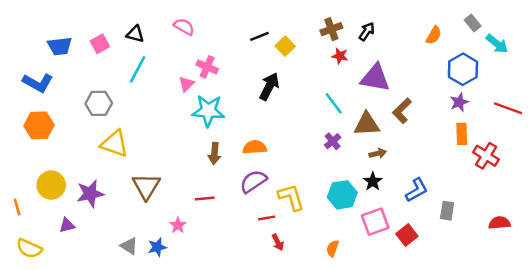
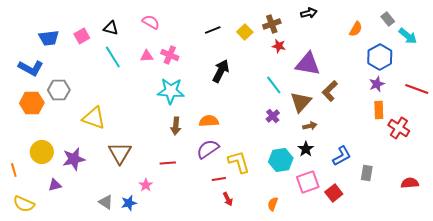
black arrow: (367, 32) -> (309, 13), moved, turned 42
yellow square: (285, 46) -> (245, 32), moved
cyan line: (138, 69) -> (113, 57), turned -60
pink triangle: (186, 84) -> (147, 56), moved, turned 40
gray hexagon: (99, 103) -> (59, 90), moved
brown triangle: (367, 124) -> (301, 102), turned -45

